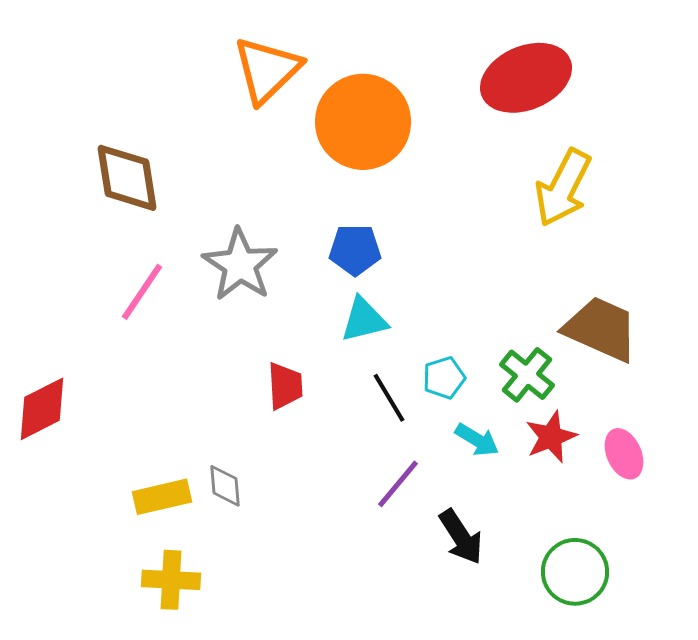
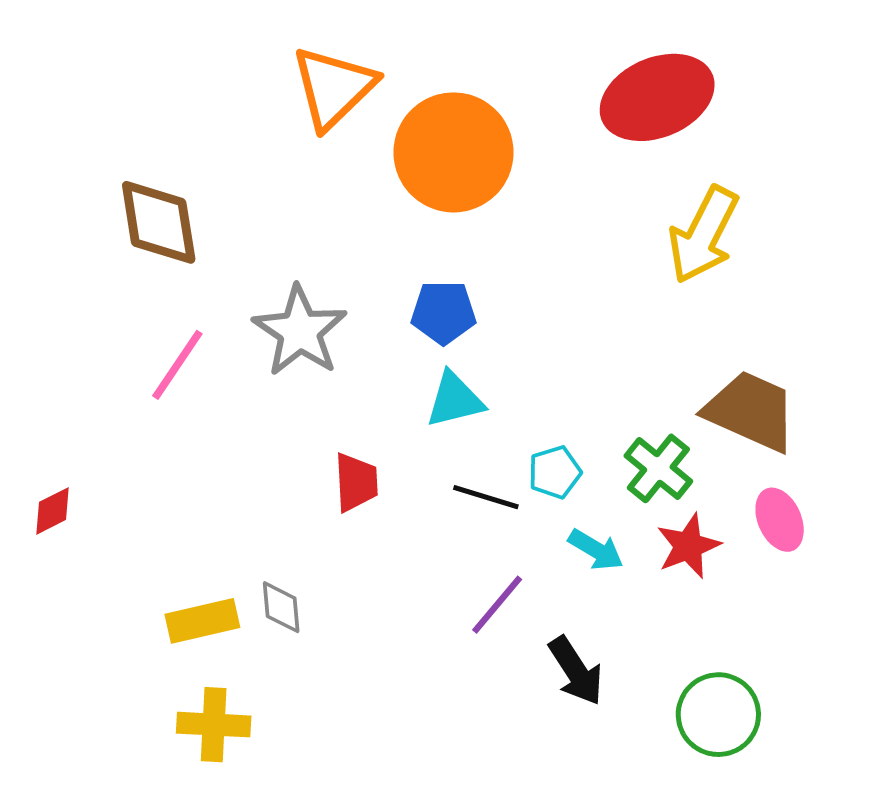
black line: (389, 398) -> (486, 497), turned -42
red diamond: (42, 409) -> (52, 511), size x0.6
pink ellipse: (624, 454) -> (780, 520), moved

